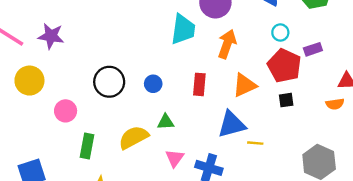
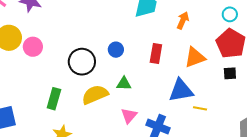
orange arrow: (227, 44) -> (183, 20), size x0.7
black circle: (109, 82) -> (82, 62), moved
pink circle: (66, 111) -> (33, 47), moved

